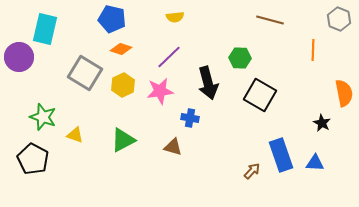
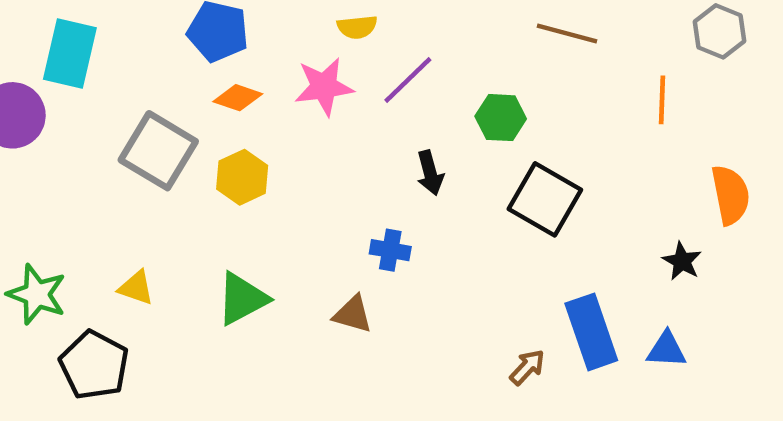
purple line: (169, 57) -> (408, 80), moved
black arrow: (208, 83) -> (430, 173), size x0.6
pink star: (160, 91) -> (324, 87), moved
green star: (43, 117) -> (37, 294), moved
black pentagon: (33, 159) -> (94, 365), moved

